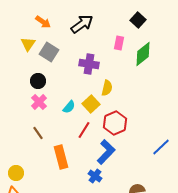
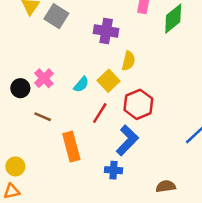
black circle: (38, 81) -> (20, 88), moved
brown line: (38, 133) -> (43, 117), turned -32
blue cross: (95, 176) -> (114, 170), turned -32

